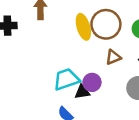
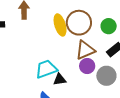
brown triangle: (113, 57) -> (85, 50), size x1.5
purple circle: (92, 82) -> (87, 66), moved

